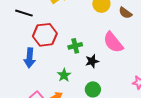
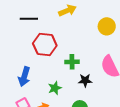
black line: (24, 13) -> (29, 19), turned -30
blue arrow: (30, 58) -> (24, 77), moved

